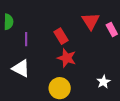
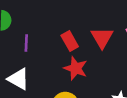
red triangle: (91, 21) -> (102, 38), moved

